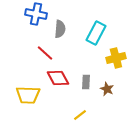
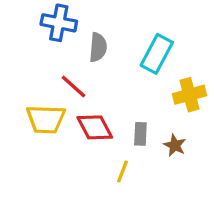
yellow trapezoid: (28, 95) -> (46, 119), moved
yellow line: (80, 115) -> (123, 171), moved, turned -32

